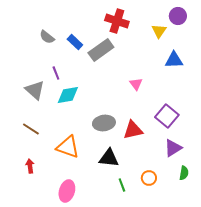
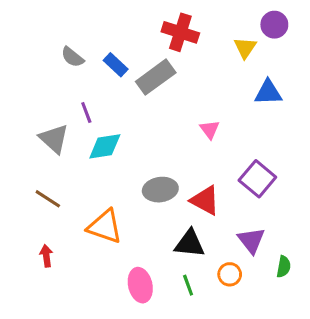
red triangle: (133, 130) -> (205, 200), turned 40
purple triangle: (173, 148) -> (251, 240), moved, turned -36
black triangle: (109, 158) -> (190, 244), moved
pink ellipse: (67, 191) -> (140, 285), moved, turned -30

